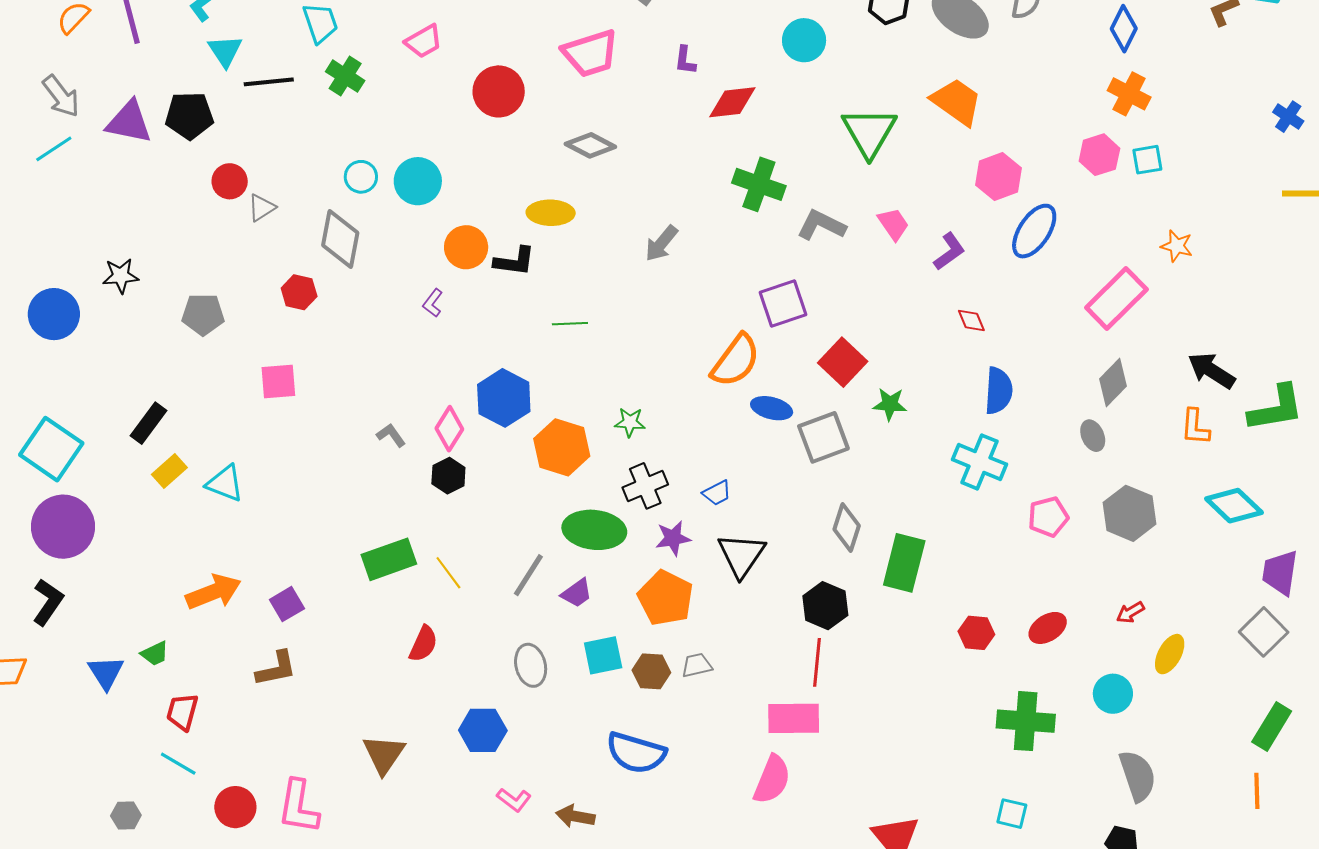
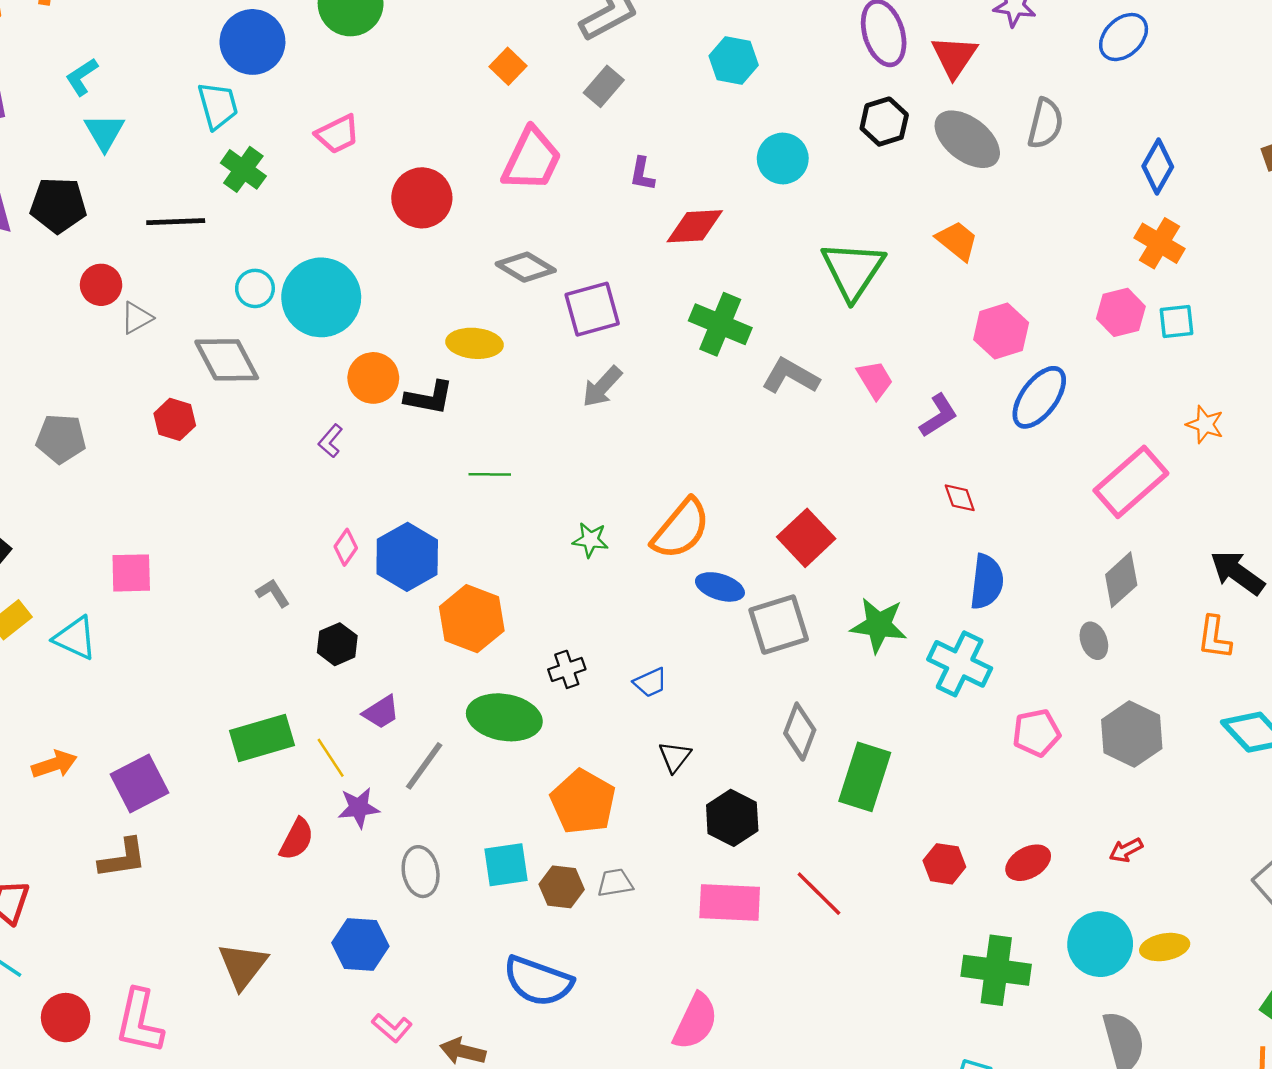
pink trapezoid: (590, 53) -> (532, 159), turned -50
black line: (269, 82) -> (176, 222), moved
orange trapezoid: (957, 102) -> (957, 241), size x0.7
cyan circle: (418, 181) -> (321, 297), size x1.4
gray diamond: (340, 239) -> (227, 360), turned -42
purple square: (783, 304) -> (592, 309), moved
pink square: (278, 381) -> (131, 573), moved
green star: (890, 404) -> (879, 625), moved, size x1.4
green star: (630, 422) -> (590, 540), moved
pink diamond: (449, 429) -> (346, 547), moved, size x0.7
black cross: (645, 486) -> (567, 669), size x0.7
purple star: (673, 538) -> (359, 808), moved
black triangle: (741, 555) -> (675, 757), size x0.6
orange arrow: (213, 592) -> (54, 764), size x0.7
purple trapezoid: (577, 593) -> (381, 712), moved
purple square: (287, 604) -> (140, 783), size x1.4
black hexagon: (825, 606) -> (732, 818), moved
yellow ellipse: (1170, 654) -> (1165, 947), moved, turned 48
red line: (817, 662) -> (819, 894), moved, turned -54
cyan circle: (1113, 694) -> (1100, 944), size x1.4
pink rectangle: (794, 718) -> (730, 902), moved

